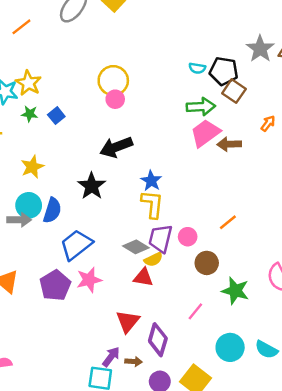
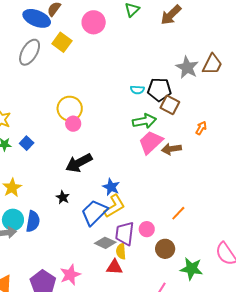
black star: (92, 186) -> (63, 197), size x0.6
yellow L-shape: (152, 204) -> (114, 206), turned 60
blue trapezoid: (76, 245) -> (94, 212), moved
yellow semicircle: (153, 259) -> (121, 251), turned 119

